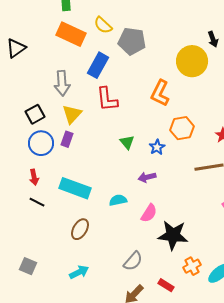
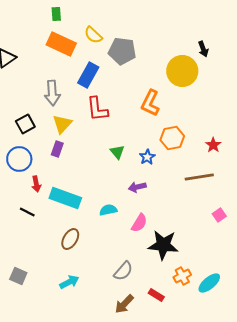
blue circle: (41, 143) -> (19, 159), moved
red arrow: (34, 177) -> (36, 184), moved

